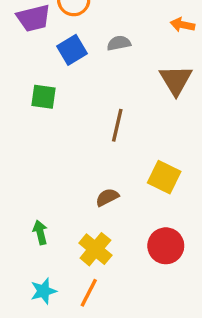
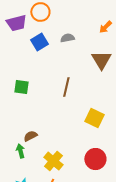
orange arrow: (183, 25) -> (105, 27), turned -56
green square: (44, 97) -> (21, 87), moved
brown semicircle: (107, 197) -> (30, 136), moved

